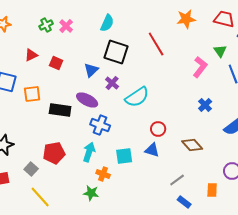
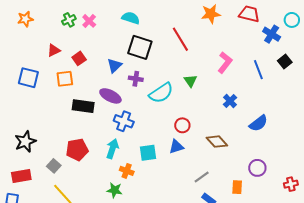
cyan semicircle: (107, 23) -> (131, 18), turned -96
green triangle: (220, 51) -> (191, 81), moved
red square: (56, 63) -> (79, 58), turned 32
purple cross: (112, 83) -> (136, 79), turned -32
orange square: (32, 94) -> (65, 79), moved
blue triangle: (152, 150) -> (176, 147), turned -35

